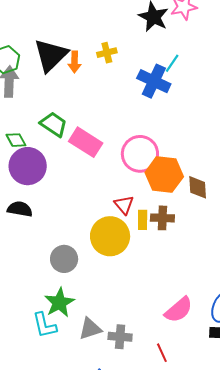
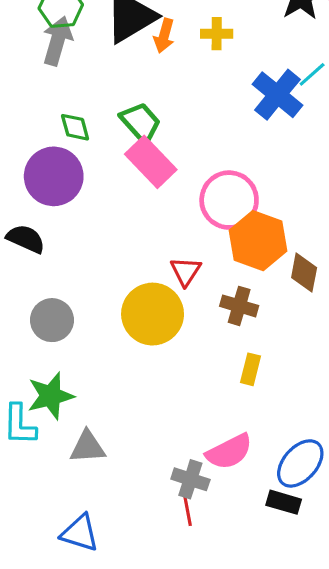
green trapezoid: (54, 124) -> (141, 122), moved
green diamond: (16, 140) -> (75, 127), moved
yellow rectangle: (143, 220) -> (251, 369), moved
gray circle: (64, 259) -> (52, 320), moved
gray cross: (120, 337) -> (190, 479), moved

